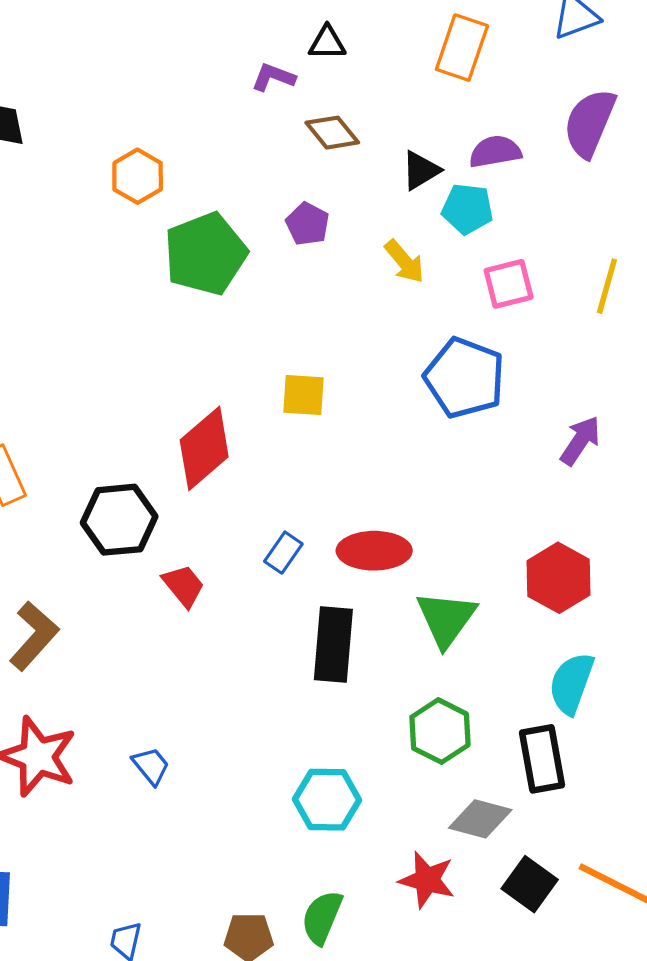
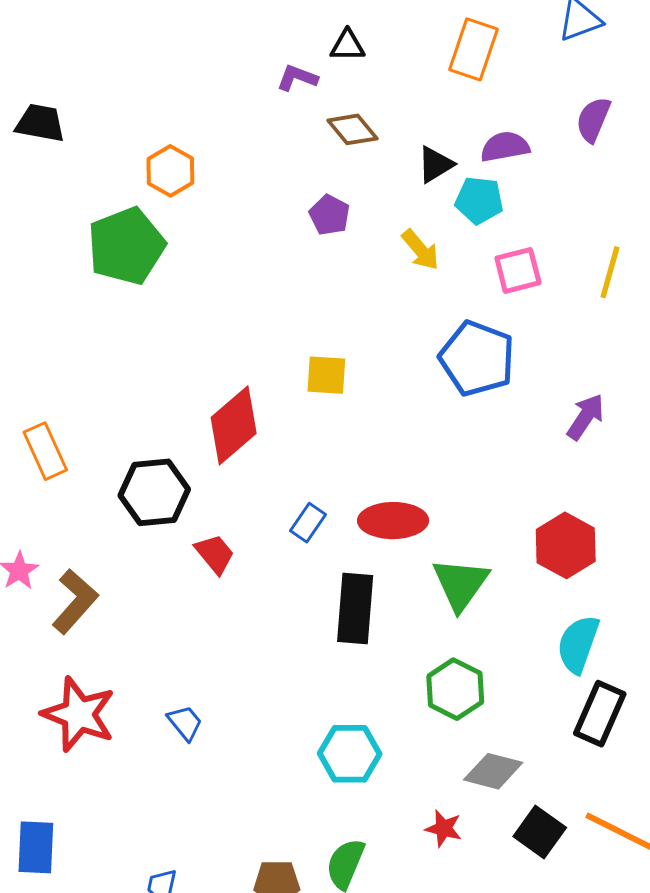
purple semicircle: (590, 123) -> (593, 120), size x0.7
green pentagon: (205, 254) -> (126, 246), moved
black rectangle: (542, 759) -> (600, 714), moved, turned 34
red star: (427, 880) -> (444, 828), size x0.7

